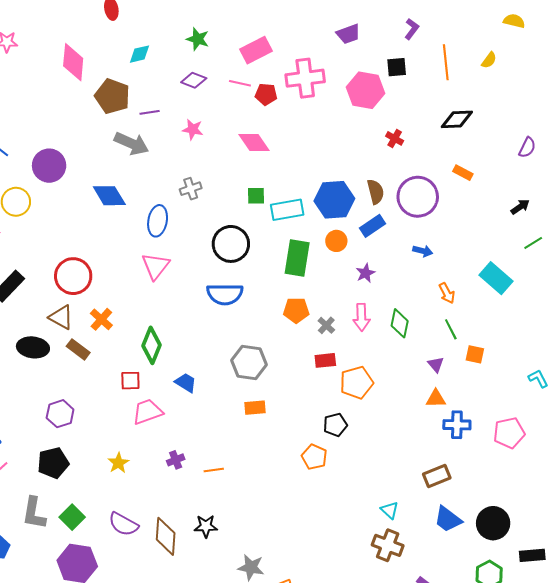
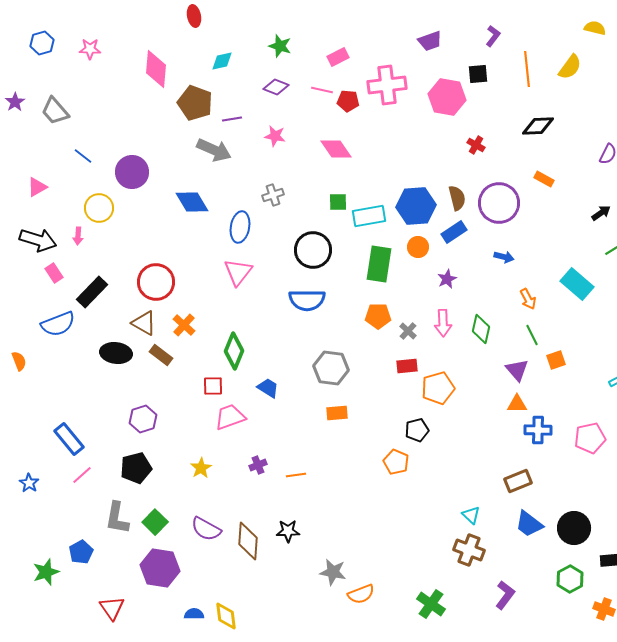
pink rectangle: (256, 50) -> (338, 57), size x0.7
yellow semicircle: (489, 60) -> (570, 67), size x1.5
orange square: (475, 354) -> (556, 360), turned -30
purple triangle: (436, 364) -> (517, 370), size x1.4

